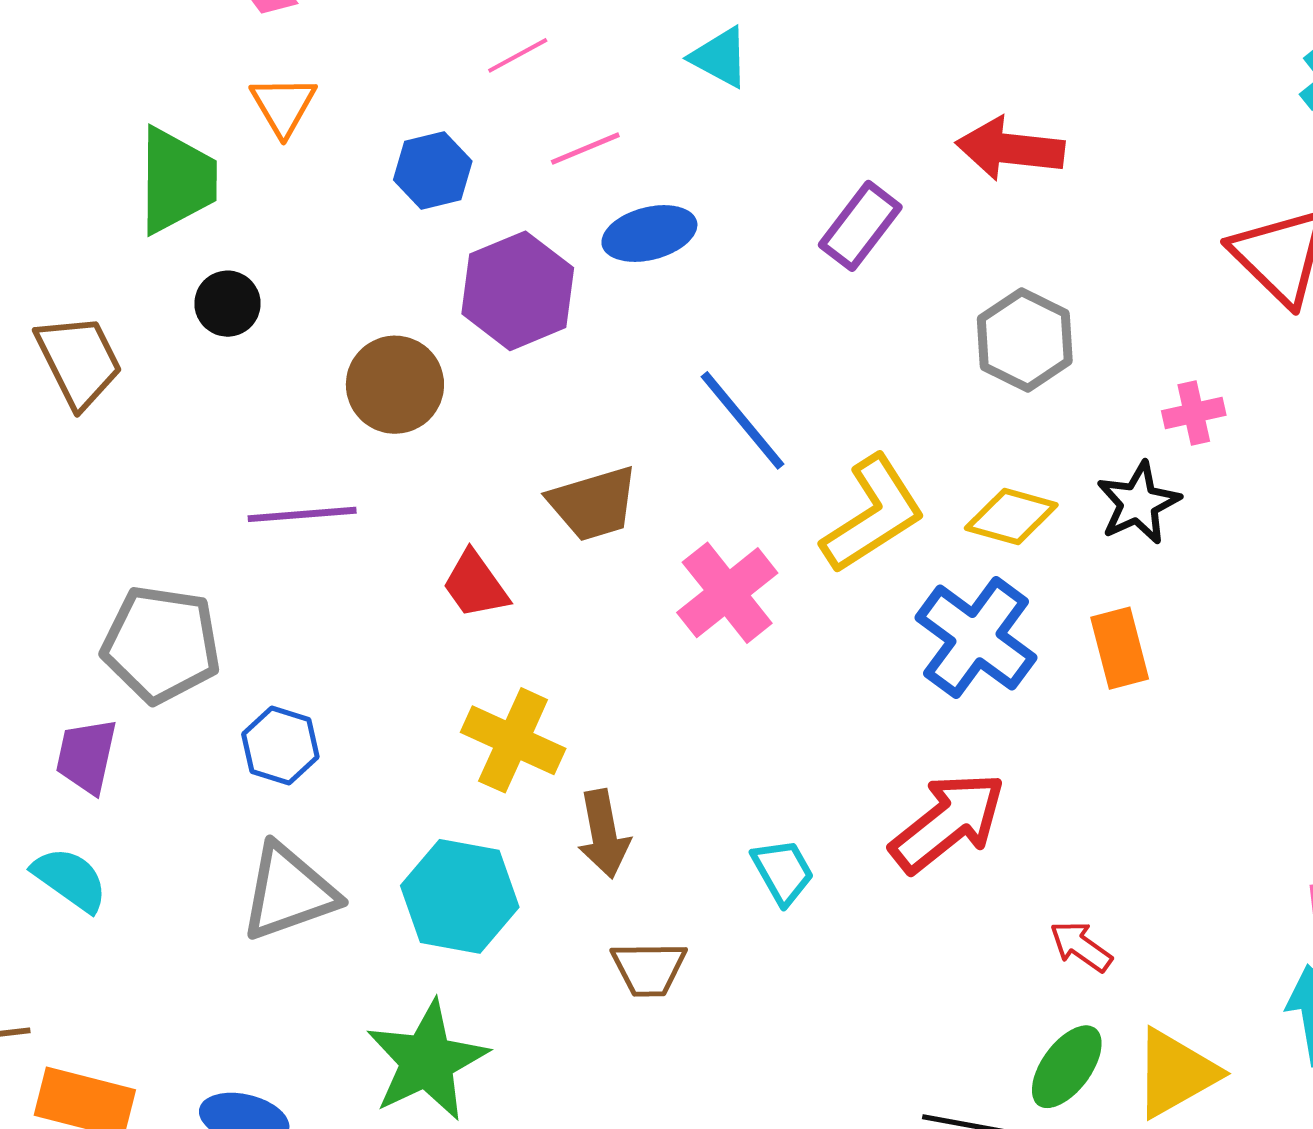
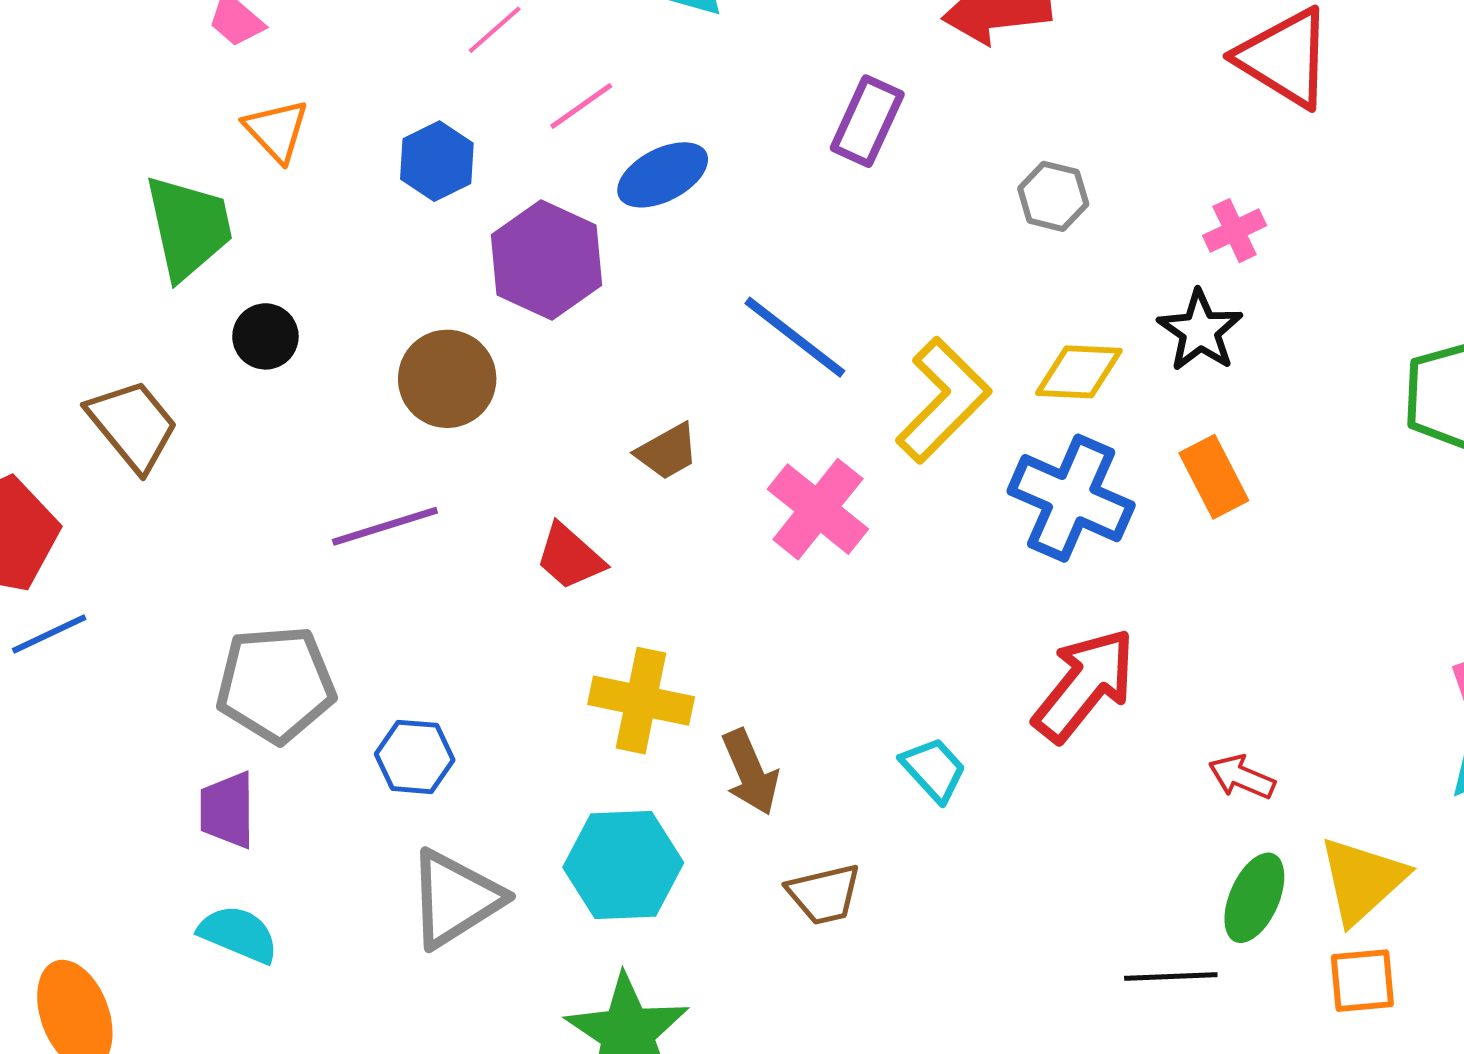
gray hexagon: (1025, 340) -> (1053, 196), size x0.7
brown trapezoid: (593, 504) -> (667, 451), size x0.7

